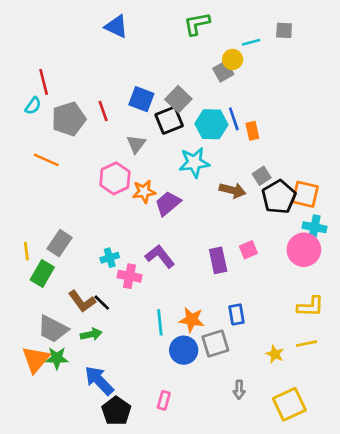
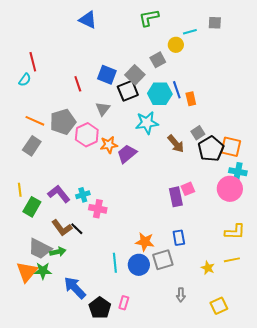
gray square: (223, 71) -> (158, 60), moved
gray pentagon: (69, 119) -> (63, 122), moved
brown arrow: (233, 190) -> (176, 144), turned 36
gray rectangle: (59, 243) -> (32, 146), moved
purple L-shape: (160, 256) -> (59, 194), moved
purple rectangle: (218, 260) -> (176, 197), moved
cyan line: (160, 322) -> (115, 263), moved
green arrow: (91, 334) -> (58, 252), moved
yellow square: (289, 404) -> (219, 306), size x0.7
black pentagon: (116, 411) -> (100, 308), moved

